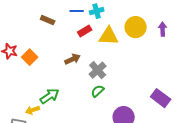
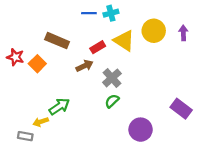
brown rectangle: (48, 20) -> (57, 41), moved, size x1.5
red rectangle: (85, 31) -> (98, 47), moved
yellow triangle: (109, 36) -> (124, 41), turned 30

